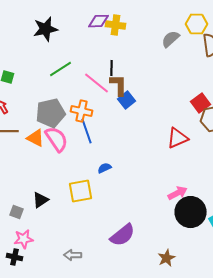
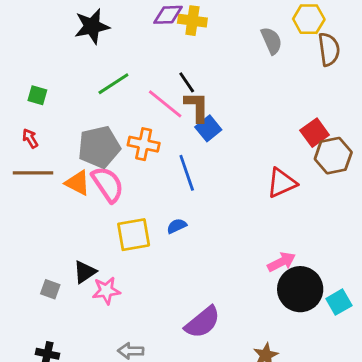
gray semicircle: (170, 39) -> (271, 41), turned 108
black line: (112, 68) -> (187, 82), turned -35
blue line: (86, 131) -> (187, 173), moved
yellow square: (80, 191) -> (134, 235), moved
pink star: (24, 239) -> (106, 291), moved

